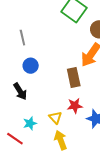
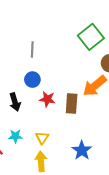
red star: (75, 106) -> (47, 99), moved

